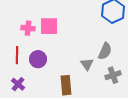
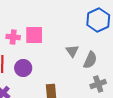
gray triangle: (87, 64) -> (72, 51), moved

